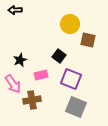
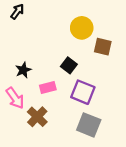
black arrow: (15, 10) -> (17, 12), turned 128
brown cross: (32, 100) -> (37, 117), turned -36

